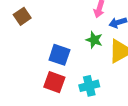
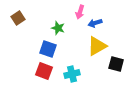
green star: (94, 40) -> (58, 28), moved

